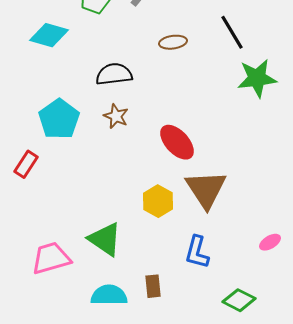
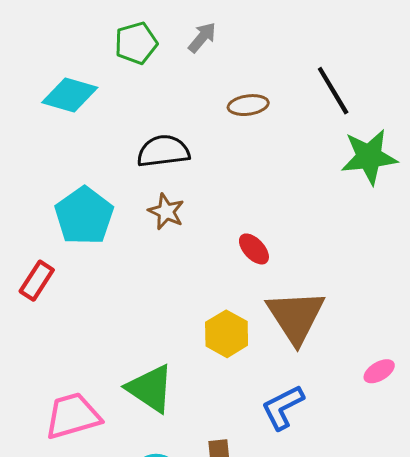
red ellipse: (177, 142) -> (254, 249), size x0.6
pink ellipse: (270, 242) -> (379, 371), moved
blue L-shape: (197, 252) -> (283, 407), turned 48

